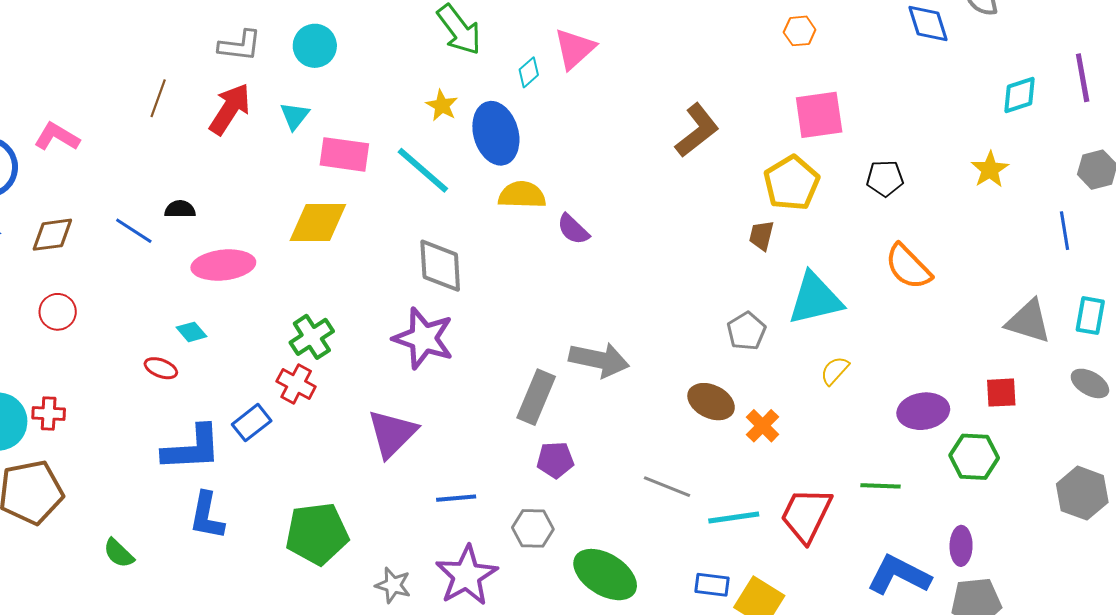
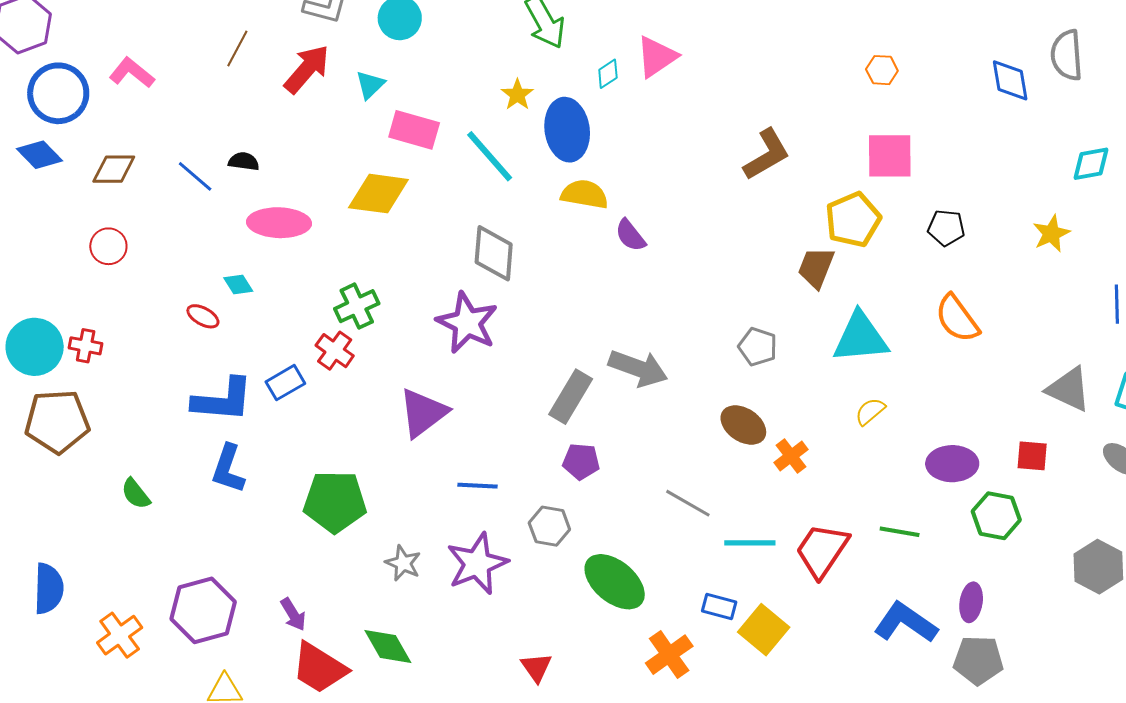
brown trapezoid: (761, 236) -> (816, 267), size x1.4
gray pentagon: (746, 331) -> (758, 347), moved, turned -30

